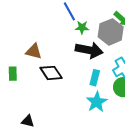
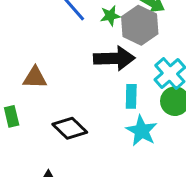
green star: (82, 27) -> (110, 16), moved
black diamond: (51, 73) -> (70, 128), moved

